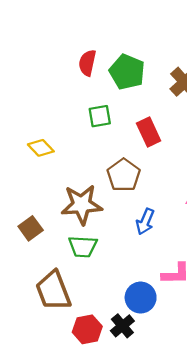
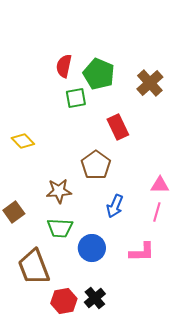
green square: (100, 116) -> (76, 98), moved
brown star: (82, 205) -> (59, 191), size x0.7
blue circle: (141, 298) -> (92, 248), moved

